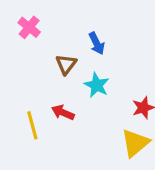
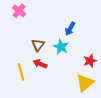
blue arrow: (97, 43) -> (70, 29), moved, turned 56
brown triangle: (66, 64) -> (38, 45), moved

